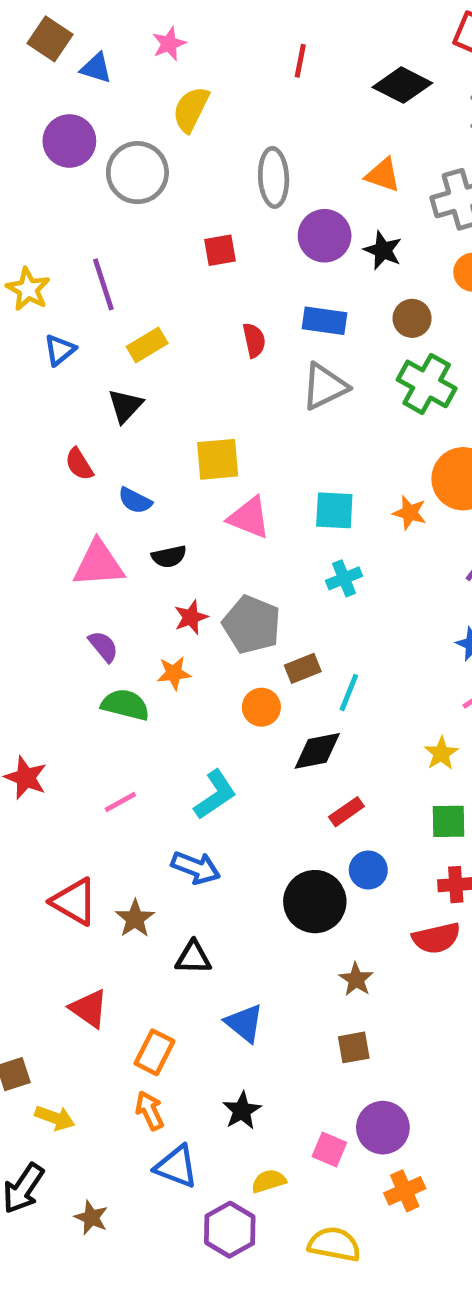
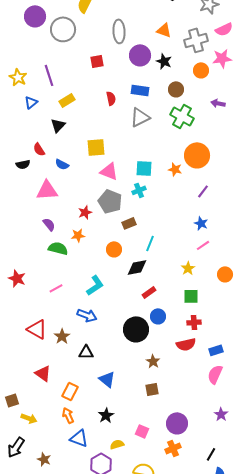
black semicircle: (169, 557) -> (23, 164), moved
cyan cross: (344, 578) -> (139, 190), moved
gray pentagon: (252, 625) -> (110, 201), moved
brown rectangle: (303, 668) -> (129, 223), moved
purple circle: (383, 1128) -> (177, 423), moved

